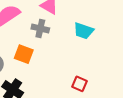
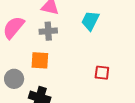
cyan trapezoid: (84, 31) -> (90, 21), turned 115

